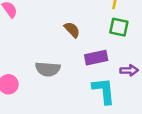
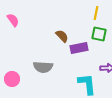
purple rectangle: (96, 58) -> (79, 48), moved

